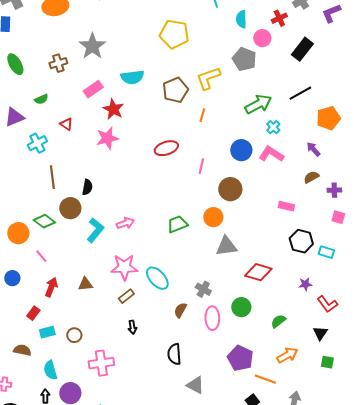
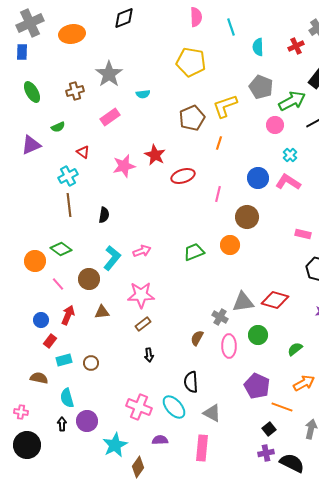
pink circle: (262, 38) -> (275, 125), moved
cyan semicircle: (132, 77) -> (143, 94), moved, size x0.6
green arrow: (258, 104) -> (292, 101), moved
red star: (113, 109) -> (155, 155), moved
cyan cross: (37, 143) -> (68, 176), moved
brown circle: (70, 208) -> (89, 279), moved
gray triangle: (226, 246) -> (243, 302), moved
blue circle: (12, 278) -> (41, 320), moved
cyan ellipse: (157, 278) -> (174, 407), moved
pink cross: (101, 363) -> (139, 407), moved, turned 30

